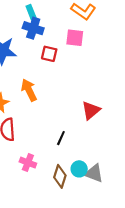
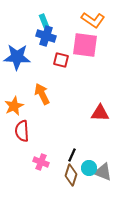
pink square: (75, 38) -> (85, 45), size x1.5
red triangle: (91, 110) -> (100, 113), turned 42
black line: (61, 138) -> (72, 155), moved

